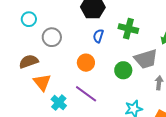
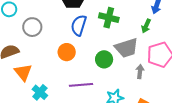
blue semicircle: (98, 36) -> (79, 25), size x1.5
purple line: (86, 94) -> (81, 85), moved, turned -40

